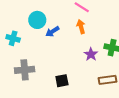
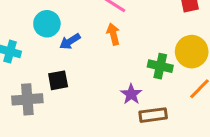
purple star: (91, 54) -> (131, 94), moved
black square: (62, 81) -> (58, 80), moved

